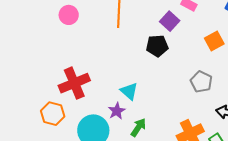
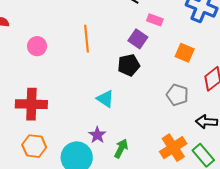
orange square: (214, 41) -> (185, 53), turned -30
red cross: (74, 83) -> (31, 104), moved, turned 32
cyan triangle: (129, 91) -> (105, 99), moved

